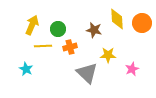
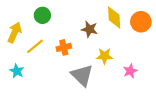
yellow arrow: (32, 25) -> (15, 32), moved
green circle: (58, 29) -> (42, 15), moved
yellow line: (43, 46) -> (35, 46), turned -36

